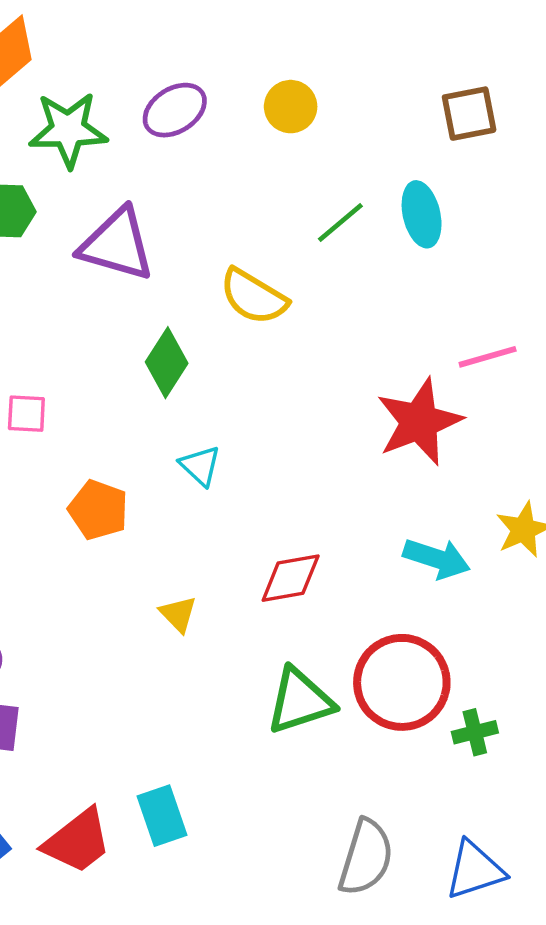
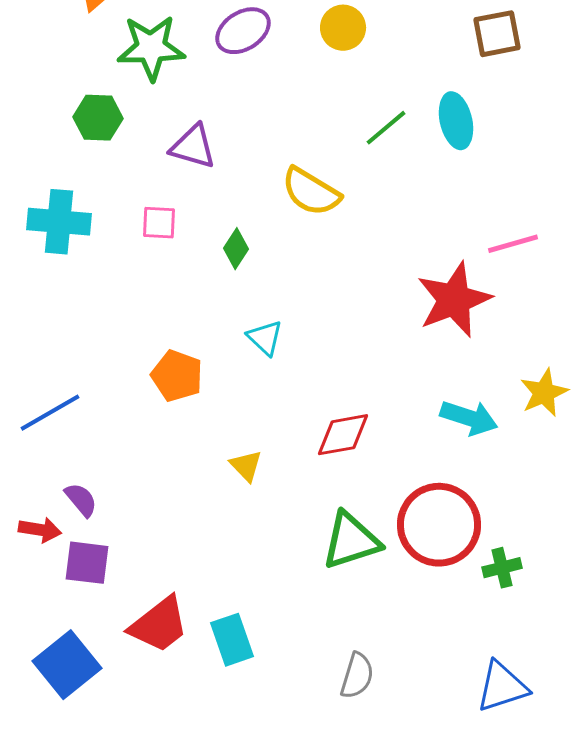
purple triangle: (117, 244) -> (193, 147), size x0.7
green diamond: (167, 363) -> (236, 249), size x0.7
pink square: (26, 414) -> (159, 223), moved
red trapezoid: (77, 841) -> (159, 625), moved
gray semicircle: (366, 857) -> (357, 676), moved, size x0.7

